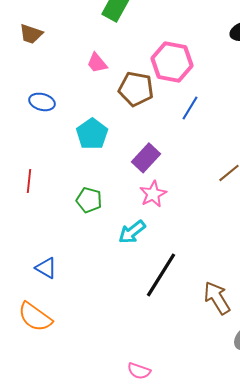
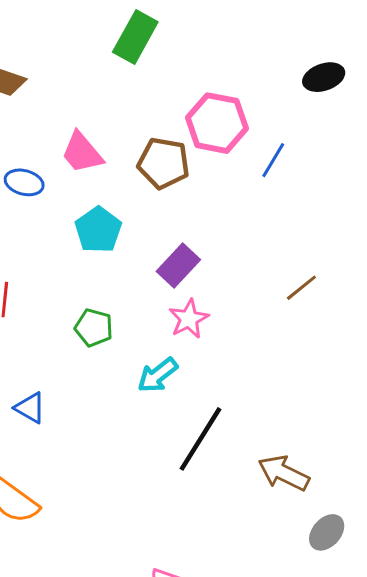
pink trapezoid: (97, 63) -> (82, 153), moved, size x1.4
blue line: (190, 108) -> (273, 160), moved
blue triangle: (46, 268) -> (30, 408), moved
brown arrow: (217, 298) -> (284, 473), turned -32

